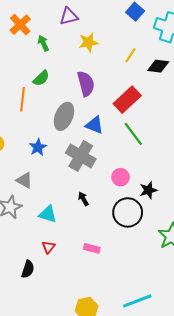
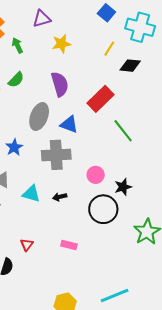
yellow line: (131, 55) -> (109, 49), moved
green line: (133, 134) -> (123, 131), moved
gray cross: (81, 156) -> (56, 155), turned -32
black arrow: (83, 199) -> (60, 197), turned -72
cyan triangle: (48, 214) -> (31, 194), moved

